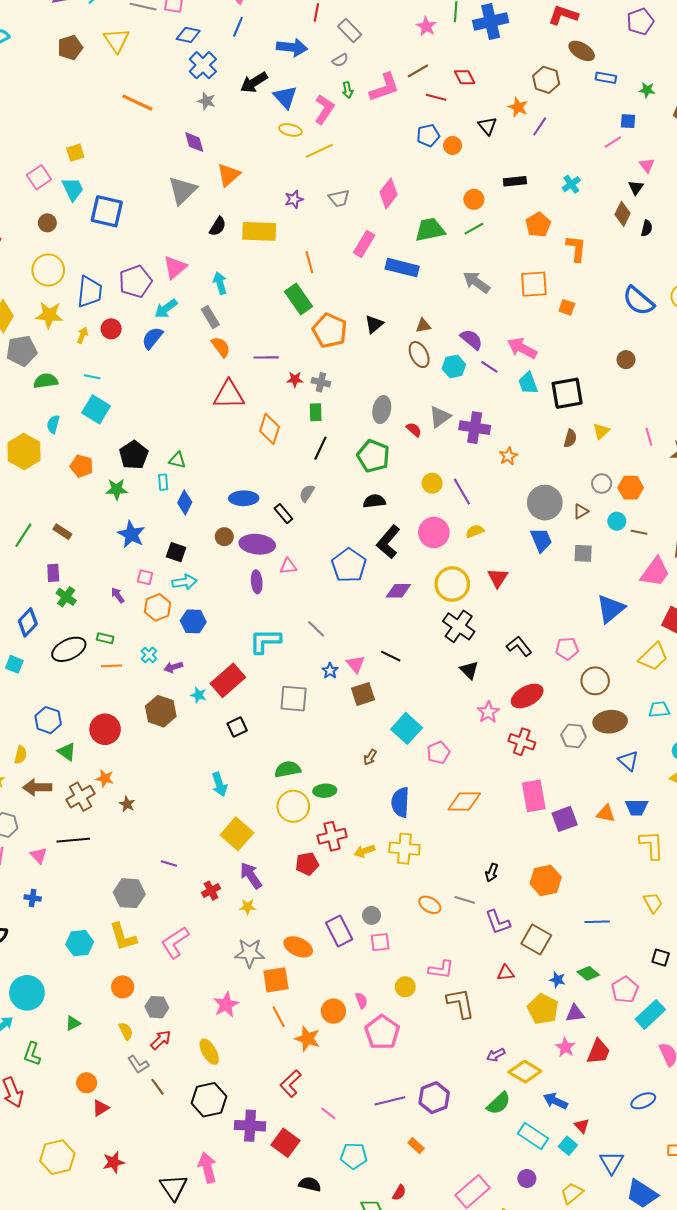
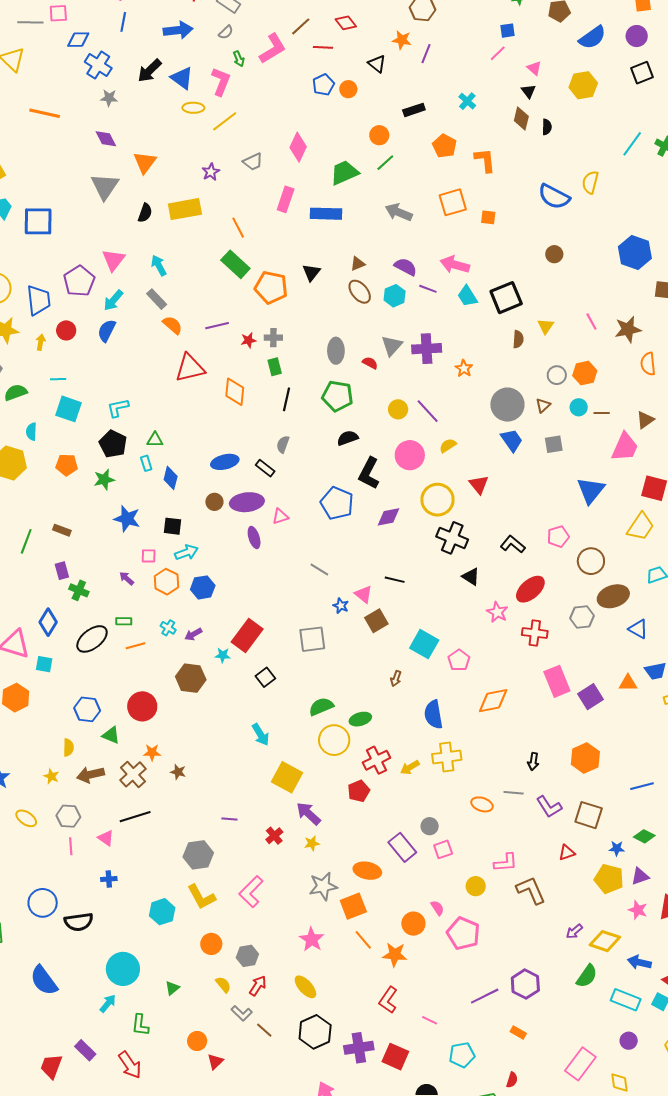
cyan L-shape: (265, 641) -> (118, 408), moved, size x0.7

